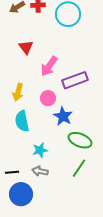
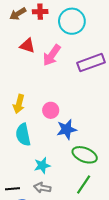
red triangle: (26, 47) -> (27, 46), moved, turned -35
pink arrow: (49, 66) -> (52, 55), moved
purple rectangle: (75, 80) -> (91, 63), moved
blue star: (63, 116) -> (67, 129), turned 30

